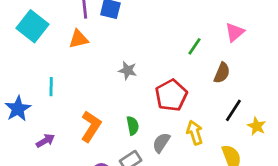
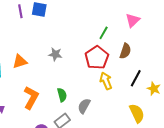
orange triangle: (79, 39) -> (20, 61), moved
red pentagon: (171, 95) -> (97, 58), moved
yellow arrow: (195, 133) -> (106, 81), moved

